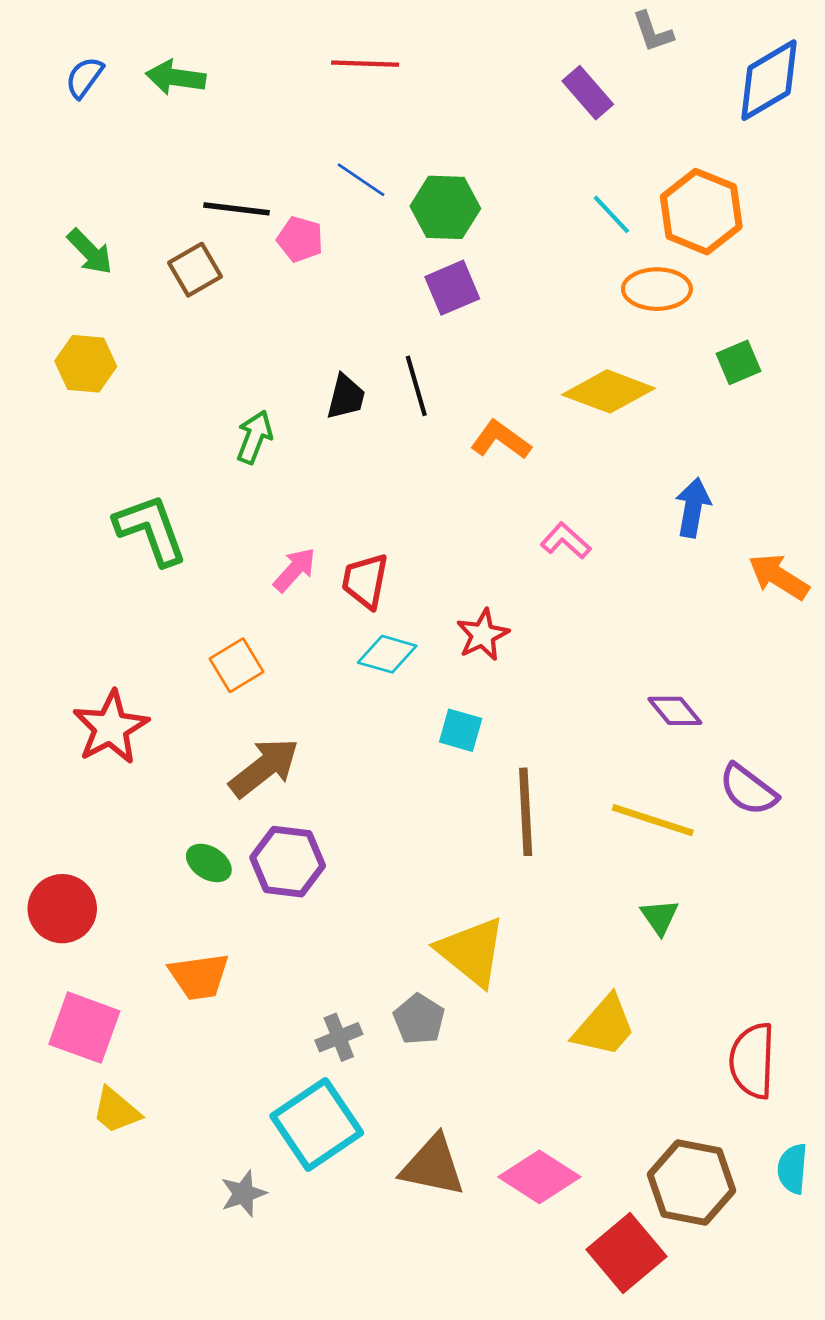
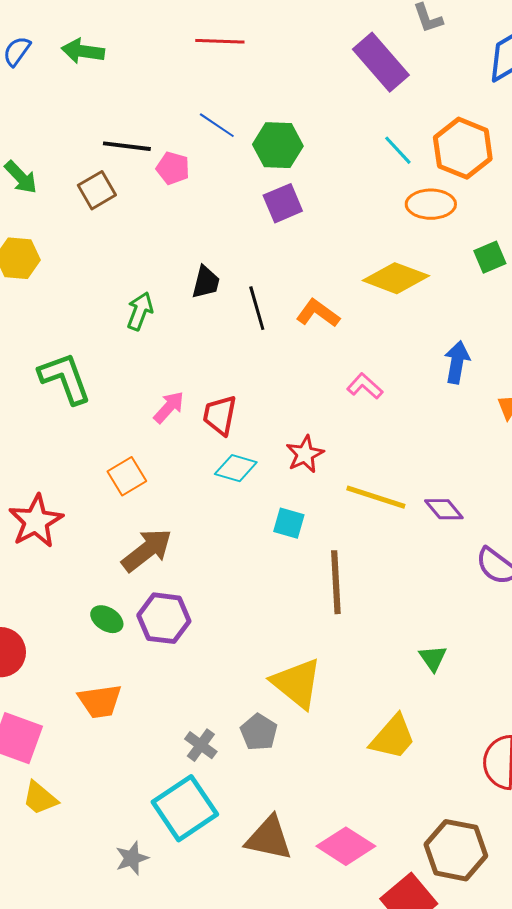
purple rectangle: (588, 93) -> (381, 62), size x1.5
black line: (416, 386) -> (257, 308), moved
yellow line: (653, 820) -> (376, 497), moved
gray cross: (339, 1037) -> (201, 745), turned -32

